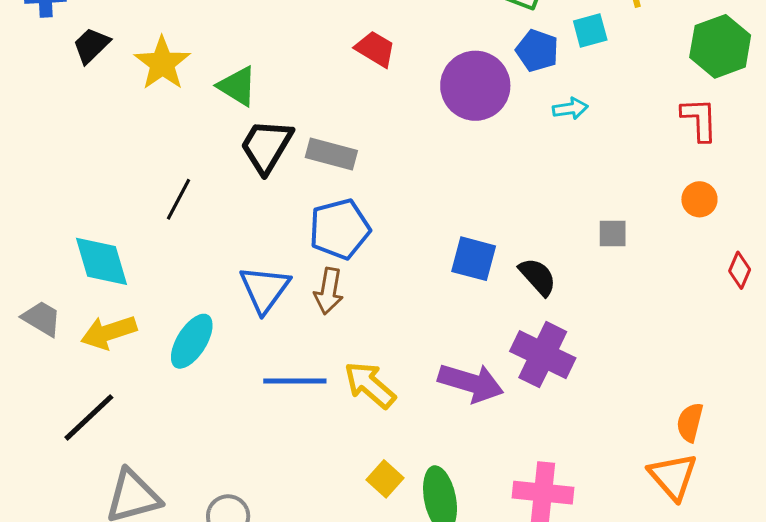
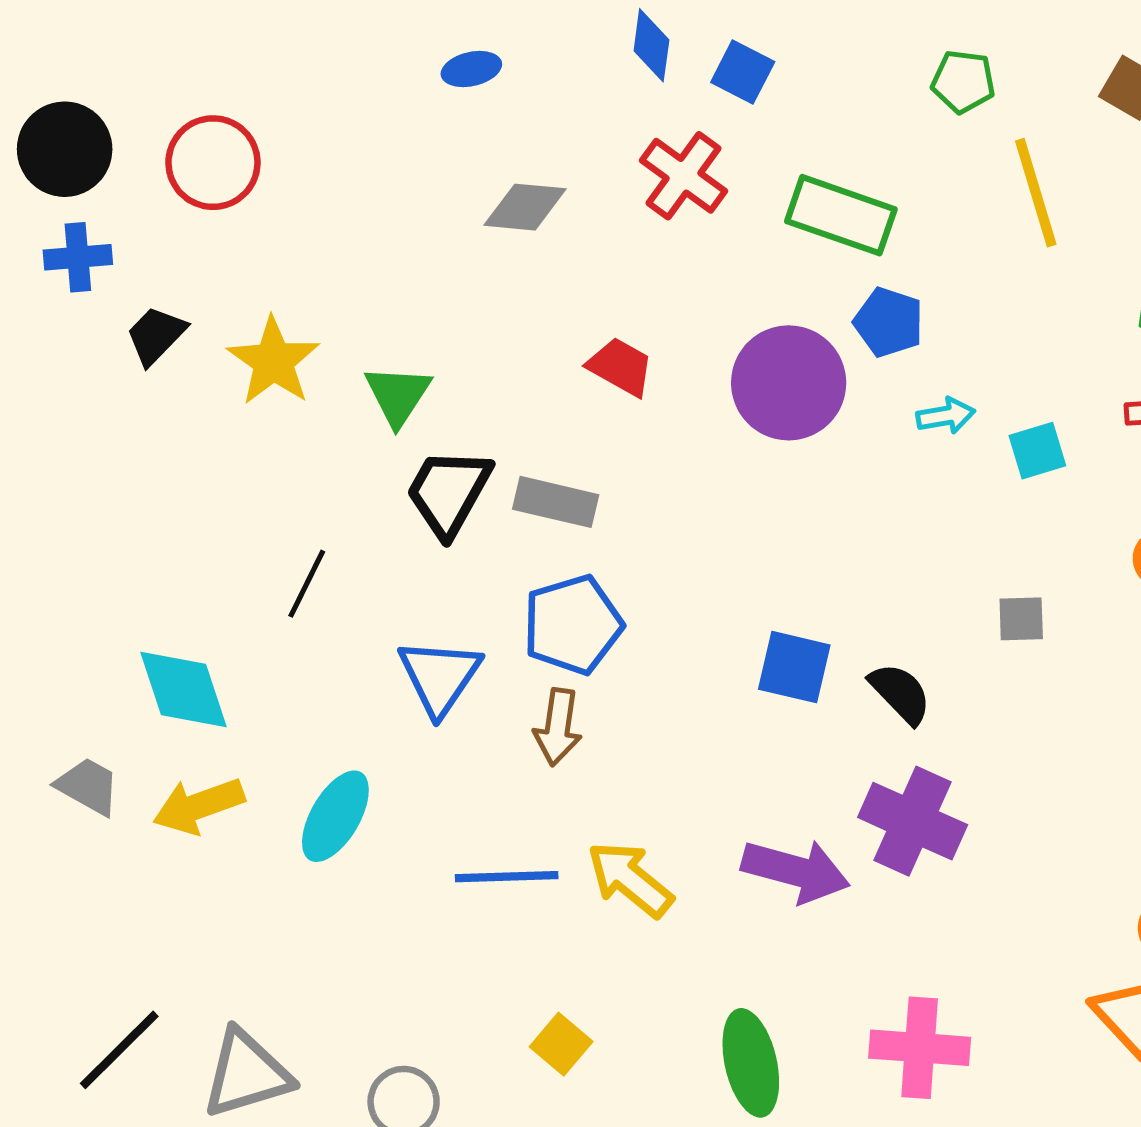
cyan square: (590, 31) -> (1037, 451), moved
red trapezoid: (375, 49) -> (620, 367), moved
green triangle: (237, 86) -> (398, 395), turned 33
blue triangle: (265, 289) -> (440, 677), moved
black line: (89, 417) -> (119, 1050), moved
yellow square: (385, 479) -> (561, 1044), moved

